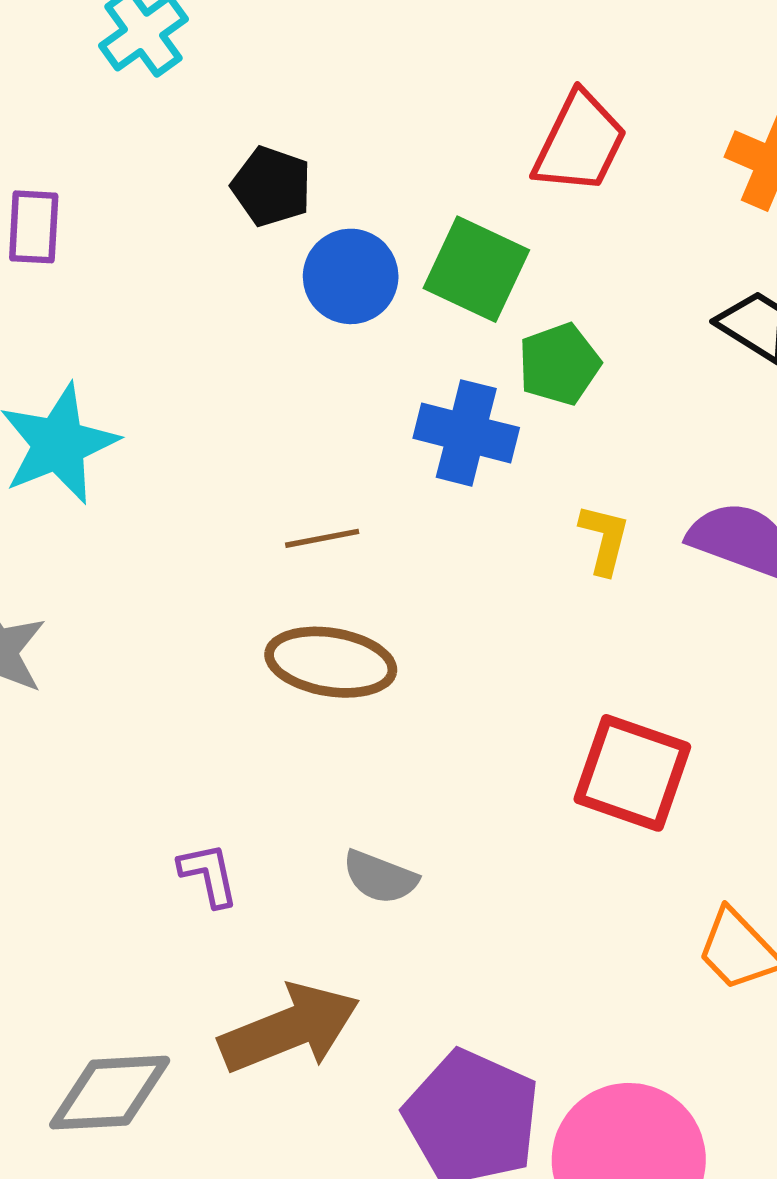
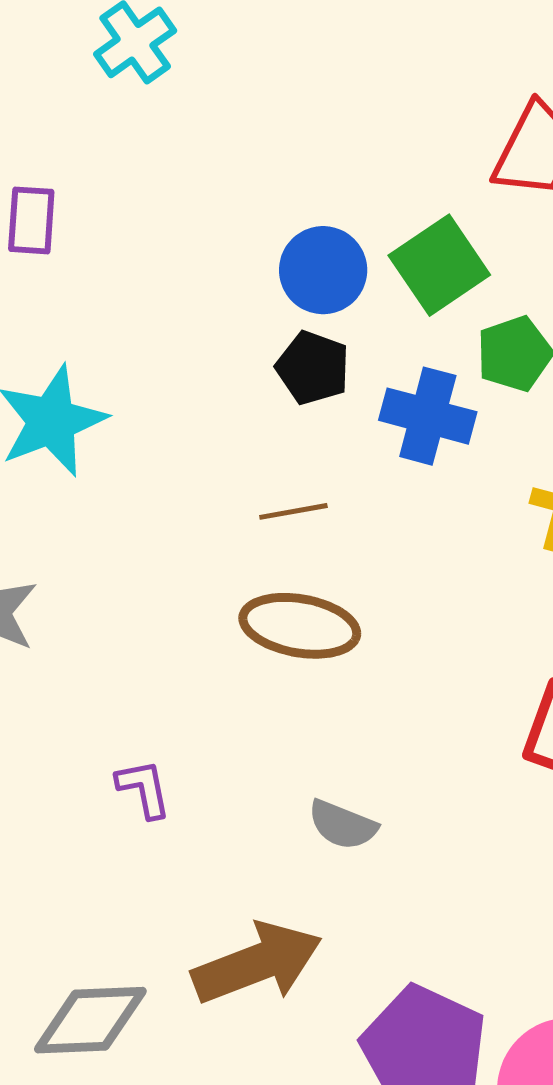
black pentagon: (271, 186) -> (313, 368), moved
green square: (476, 269) -> (439, 265), turned 30
purple L-shape: (209, 875) -> (144, 789), moved

